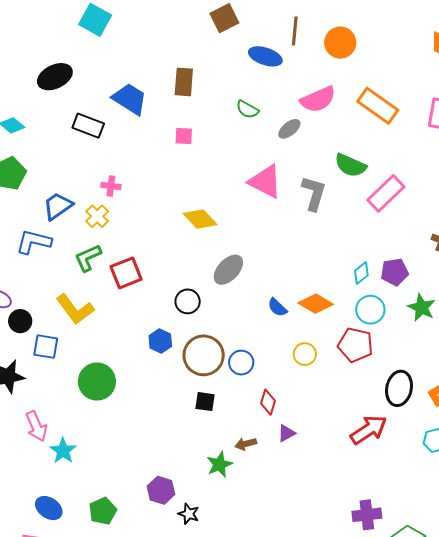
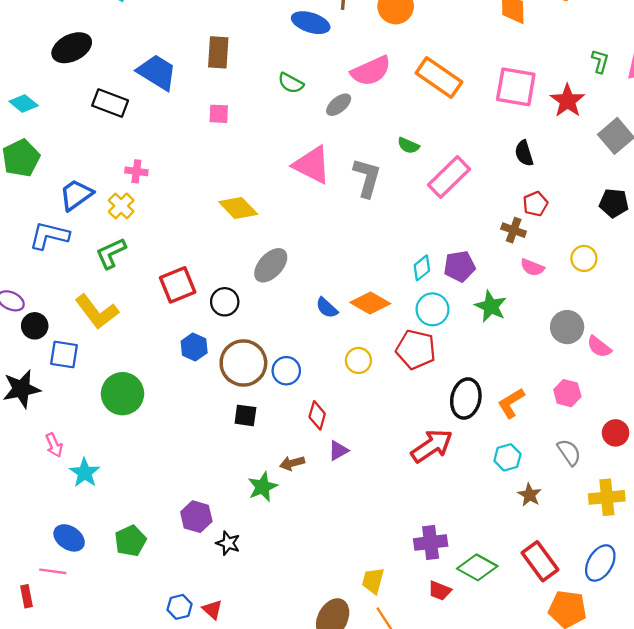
green semicircle: (350, 165) -> (408, 146), size x0.6
red square: (126, 273) -> (178, 285), moved
pink arrow: (36, 426) -> (54, 445), size x0.7

